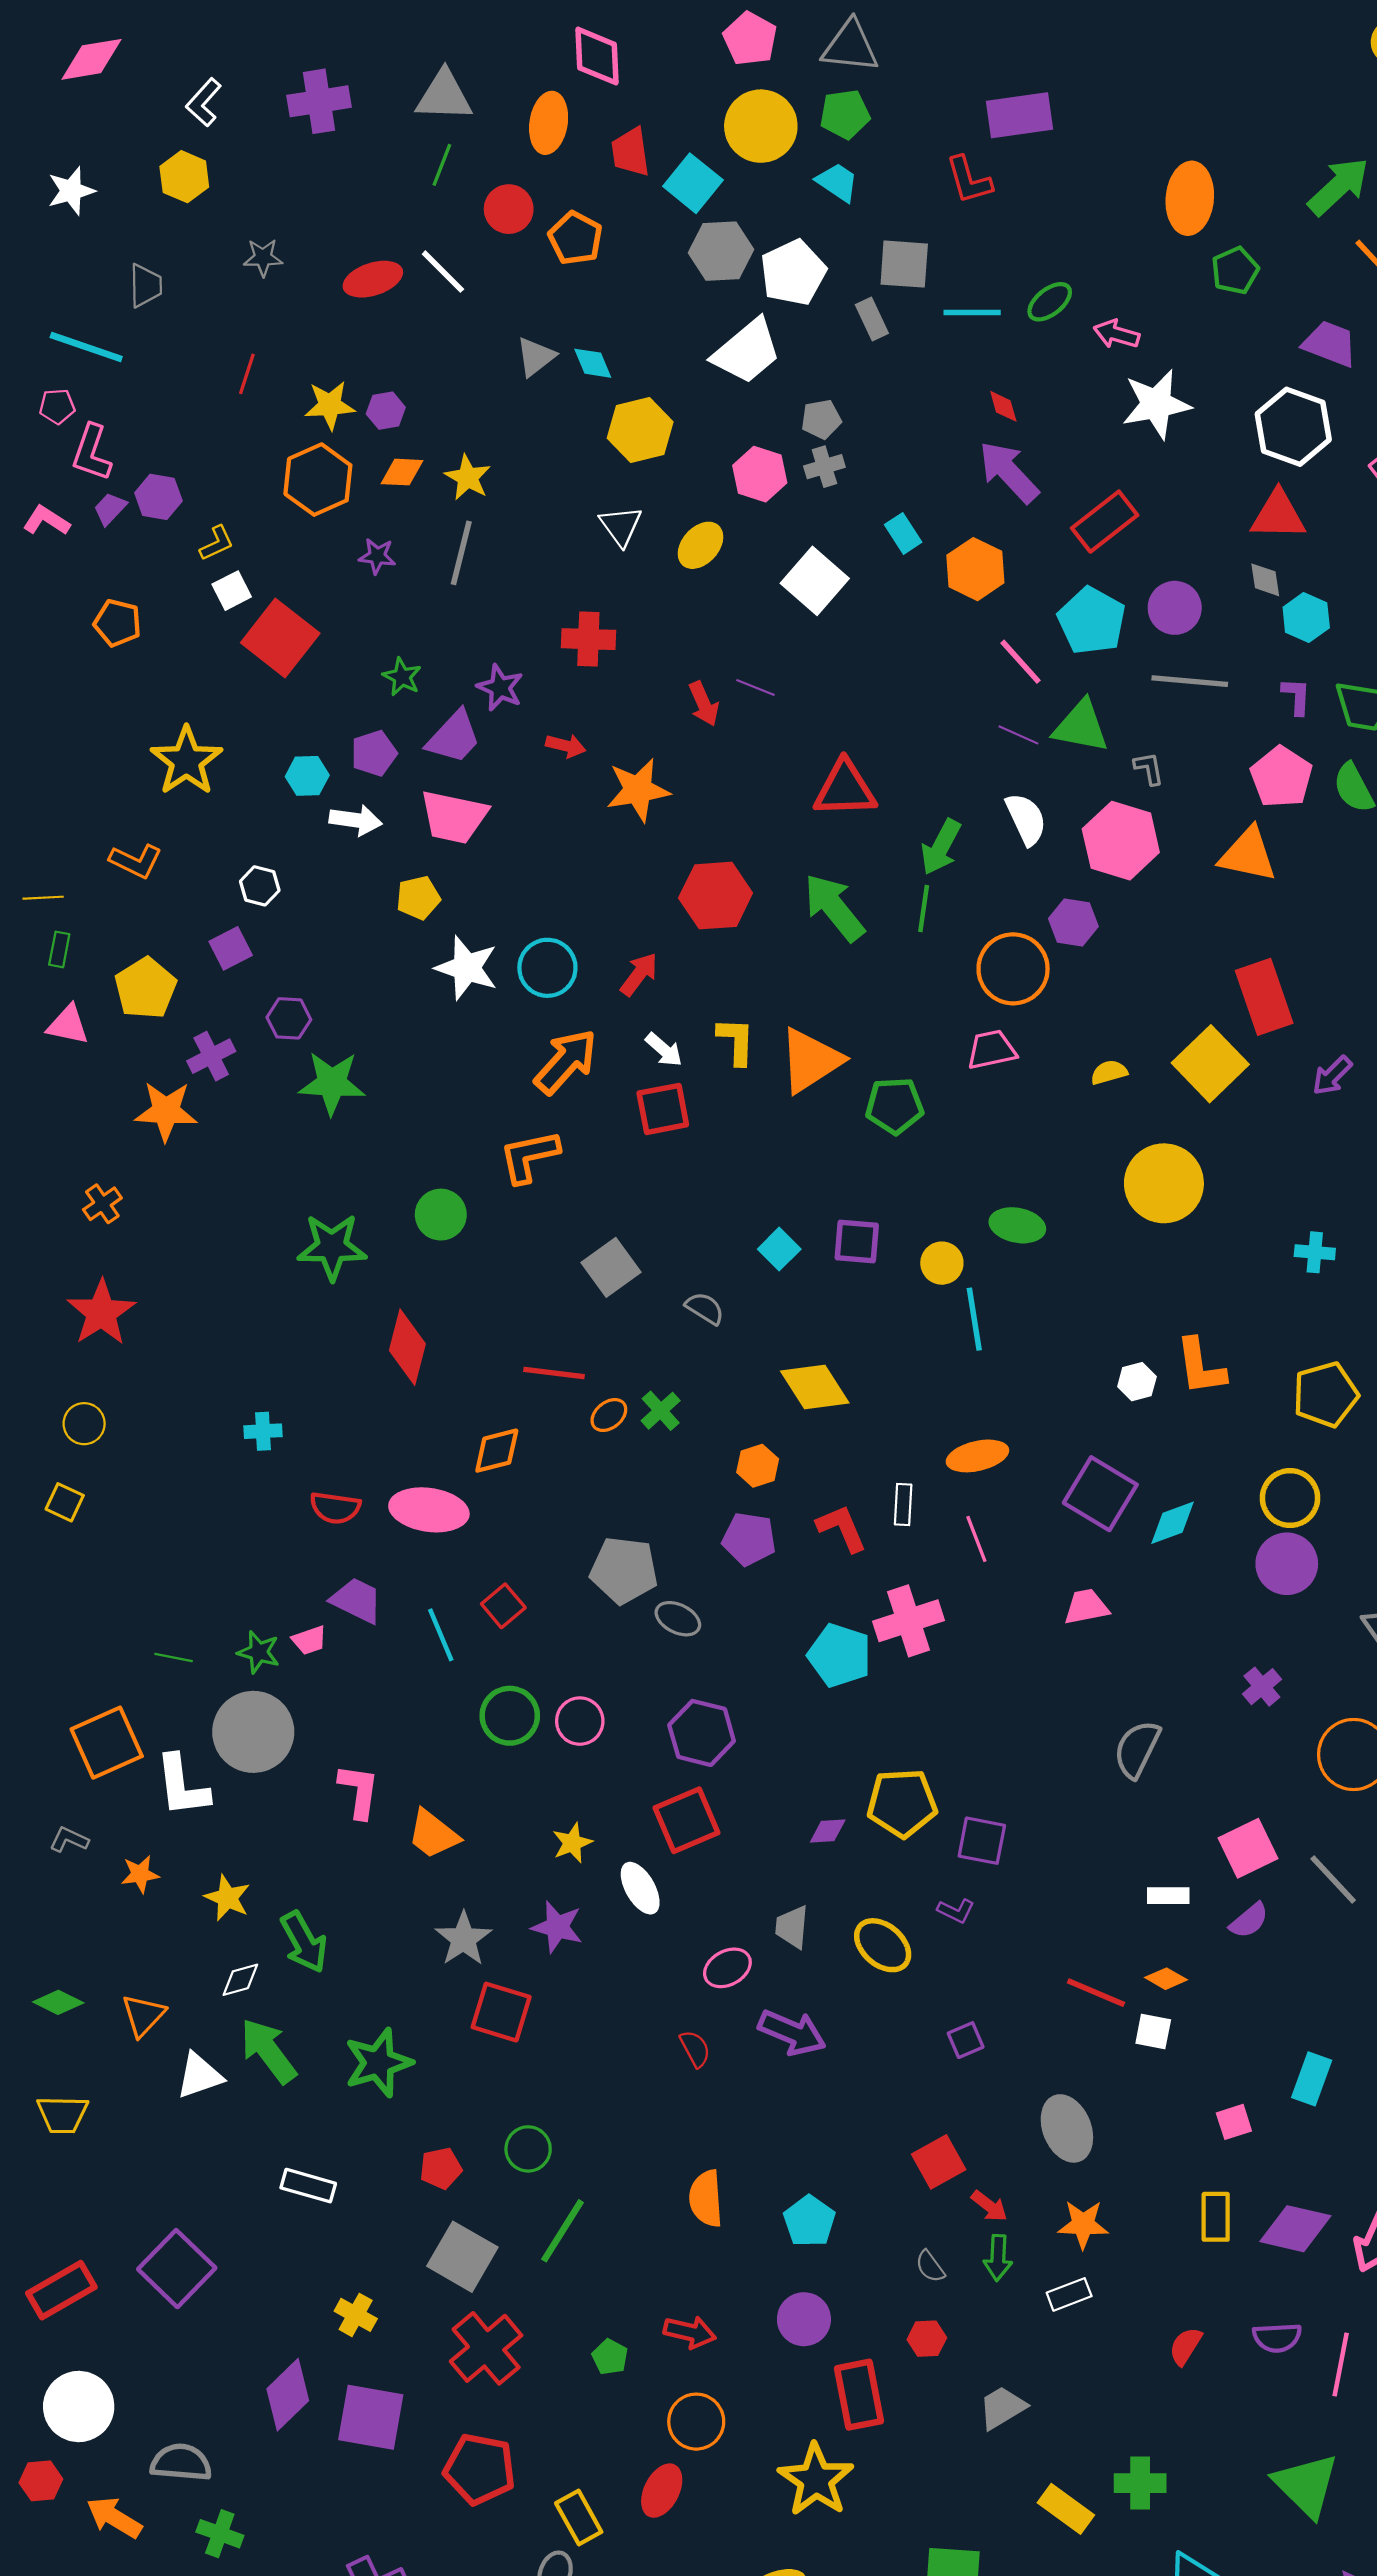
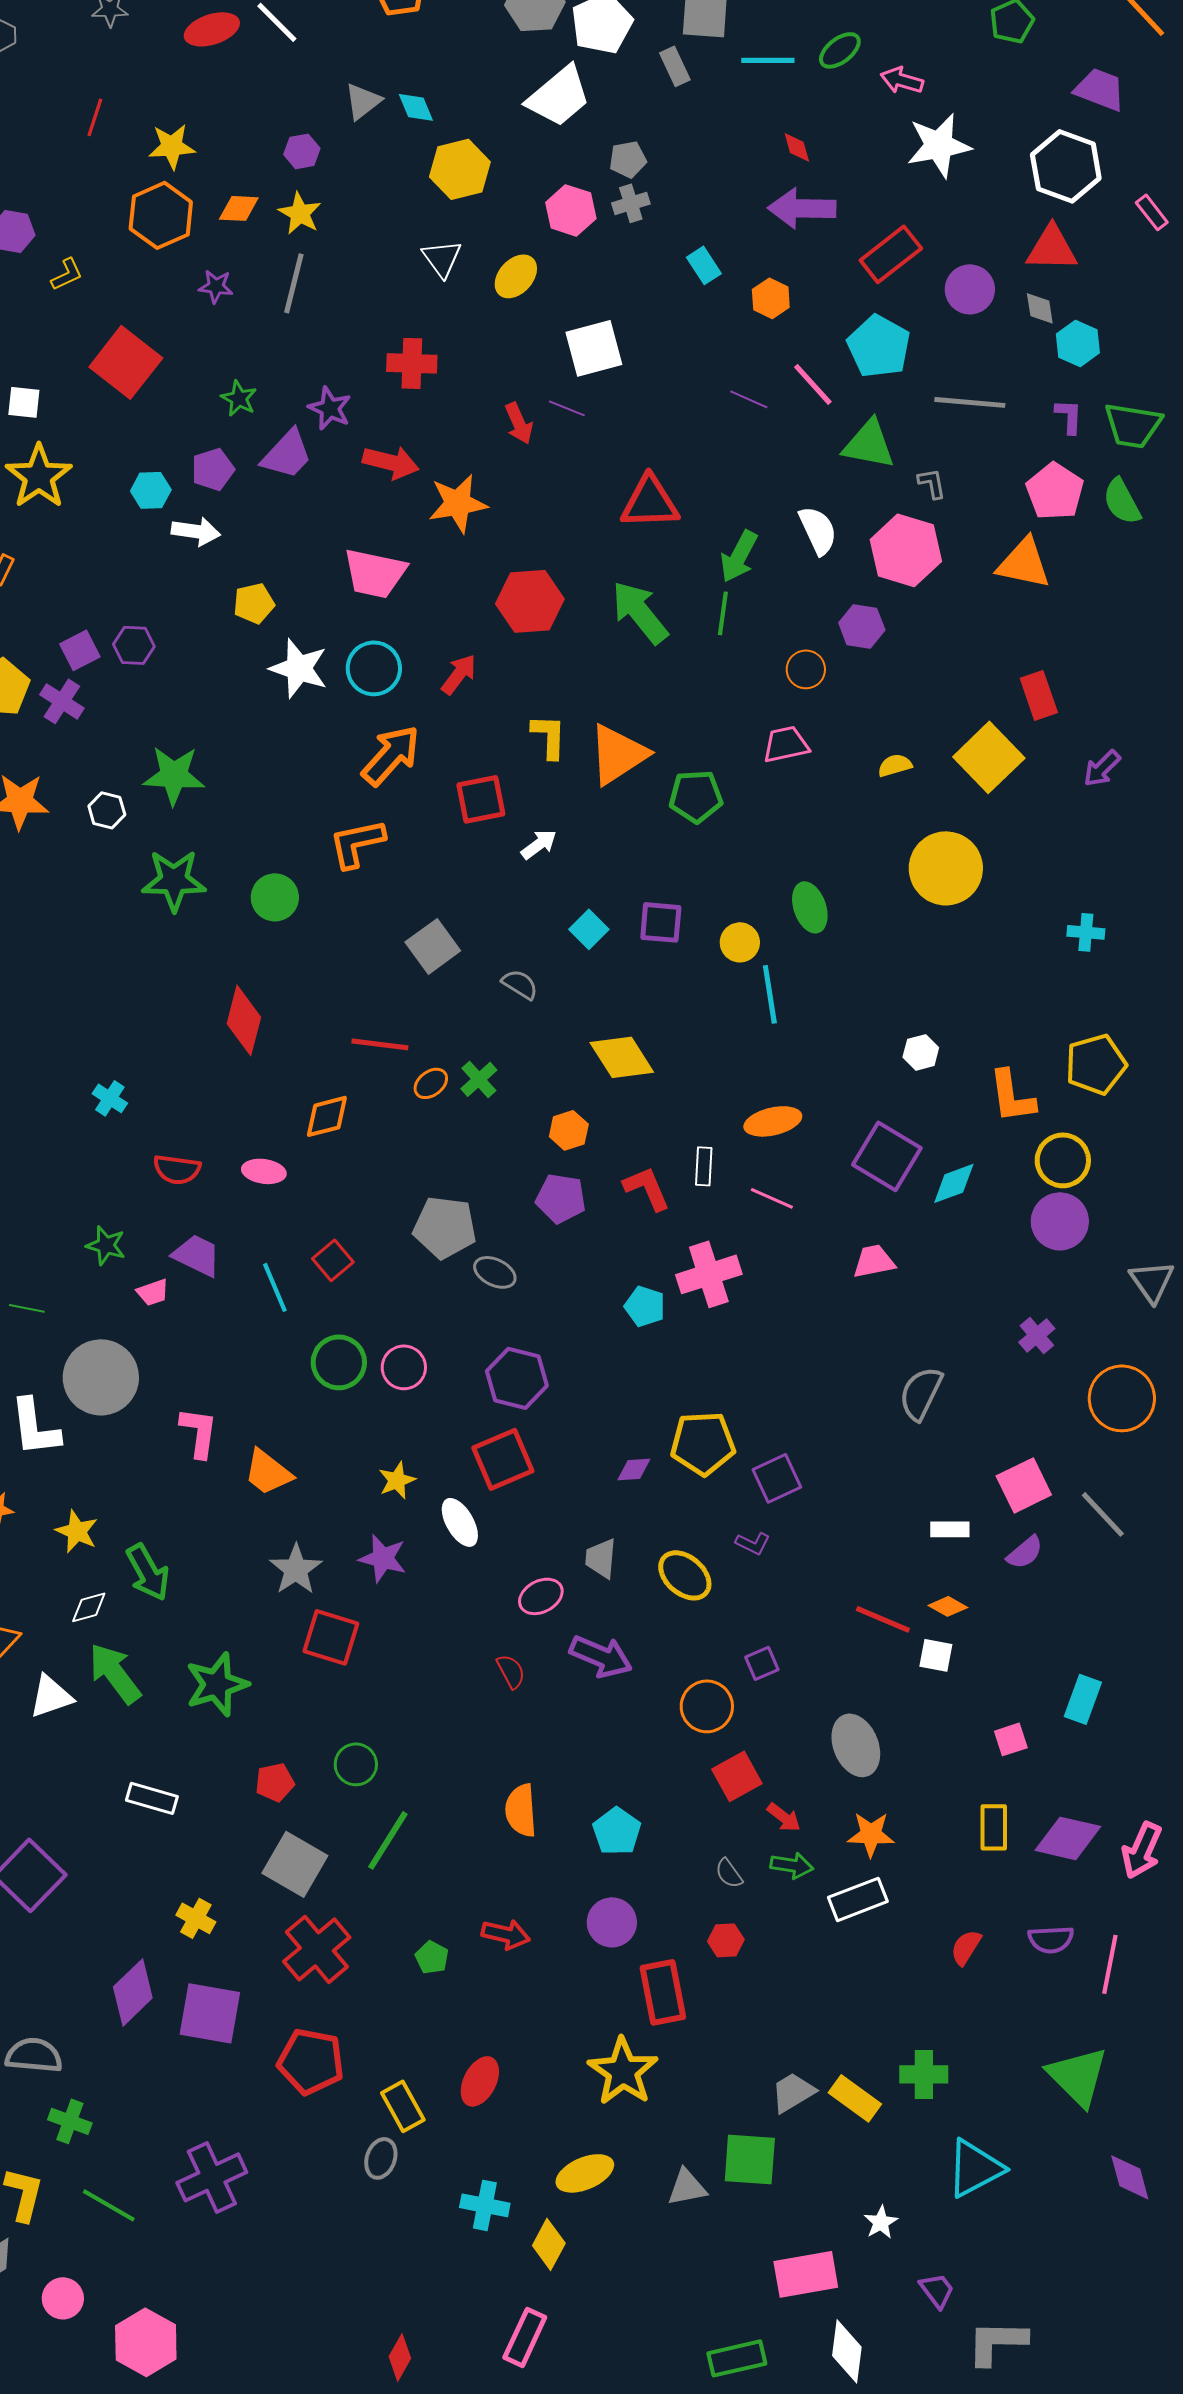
purple hexagon: (386, 411) -> (302, 151), moved
purple arrow: (1009, 472) -> (802, 208), turned -46
orange hexagon: (975, 569) -> (771, 298), size x0.7
white square: (815, 581) -> (594, 348), moved, turned 34
white square: (232, 591) -> (24, 402), moved, turned 33
purple circle: (1175, 608) -> (970, 289), moved
purple line: (1018, 735) -> (749, 399), moved
red arrow: (566, 746) -> (391, 462), size x1.5
pink trapezoid: (454, 817) -> (375, 573), moved
white hexagon: (260, 886) -> (107, 810), moved
orange circle: (1013, 969) -> (806, 669), size x0.6
red rectangle: (1264, 997) -> (1039, 695), size x0.7
purple hexagon: (289, 1018) -> (134, 645), moved
white arrow: (664, 1050) -> (539, 844), moved, turned -78
purple cross: (211, 1056) -> (62, 701), moved, turned -30
green ellipse: (1017, 1225) -> (810, 907), turned 60
green star: (332, 1247) -> (174, 880), moved
orange L-shape: (1201, 1367) -> (1012, 1096), moved
cyan cross: (263, 1431) -> (110, 1098), turned 36
pink ellipse: (429, 1510) -> (264, 1171), size x0.6
pink line: (976, 1539) -> (772, 1198), turned -45
green star: (259, 1652) -> (106, 1245), moved
cyan pentagon: (840, 1655) -> (645, 1306), size x0.7
purple square: (982, 1841) -> (777, 1478), turned -36
green arrow: (998, 2258) -> (792, 1865), turned -84
white rectangle: (1069, 2294) -> (858, 1899), size x1.4
gray trapezoid: (1002, 2408) -> (793, 2092), moved
orange circle: (696, 2422) -> (707, 1706), moved

